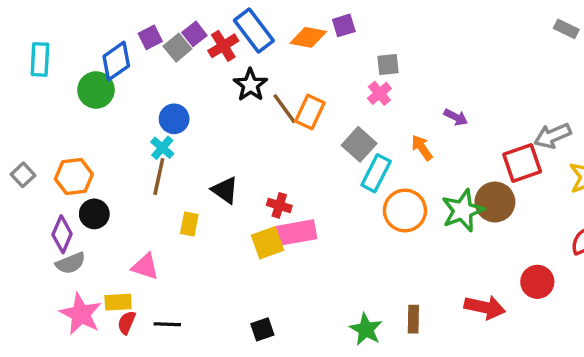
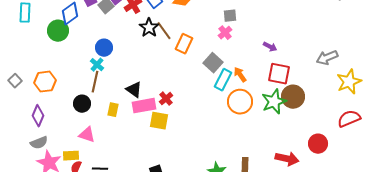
brown line: (284, 109) -> (164, 31), moved
orange arrow: (422, 148) -> (240, 75), moved
red square: (522, 163) -> (279, 74), moved, turned 30
red cross: (279, 205) -> (166, 99), turned 32
black circle: (94, 214) -> (82, 104), moved
pink rectangle: (296, 233) -> (144, 106), moved
yellow square: (267, 243) -> (159, 121), turned 30
gray semicircle: (71, 263) -> (39, 143), moved

